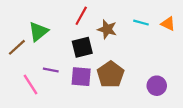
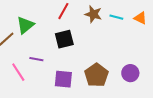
brown star: (107, 29) -> (93, 14), moved
brown pentagon: (110, 74) -> (96, 75), moved
purple square: (81, 77) -> (63, 79), moved

